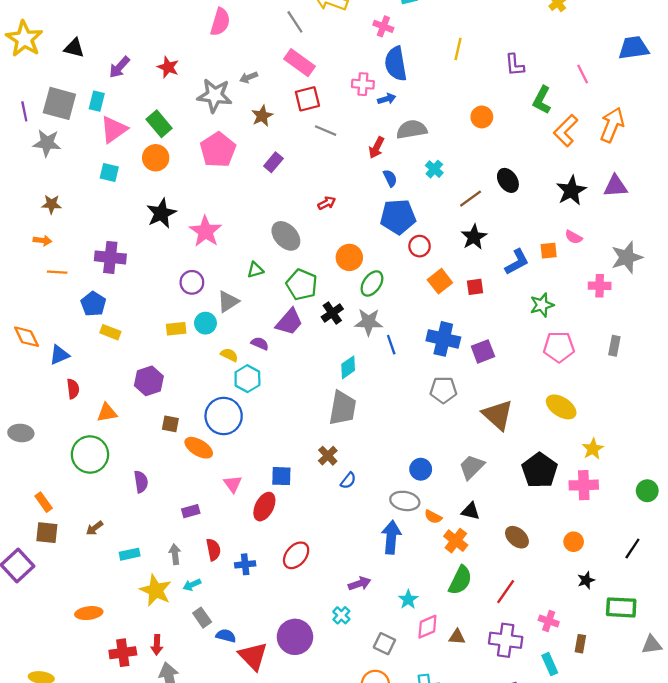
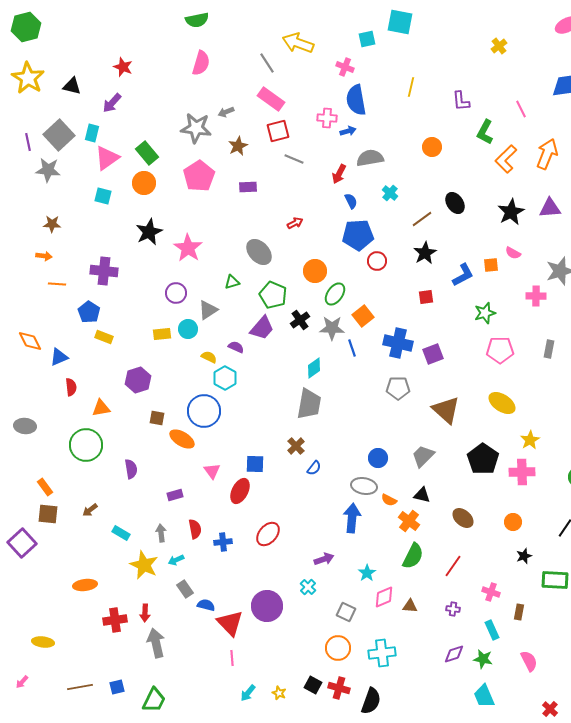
red star: (168, 67) -> (123, 67), moved
gray square: (59, 103) -> (59, 135), turned 32
purple rectangle: (273, 162) -> (248, 187), turned 48
orange square: (440, 281) -> (363, 316), moved
cyan rectangle: (130, 554) -> (121, 533), turned 42
purple cross: (506, 640) -> (453, 609), size x0.5

